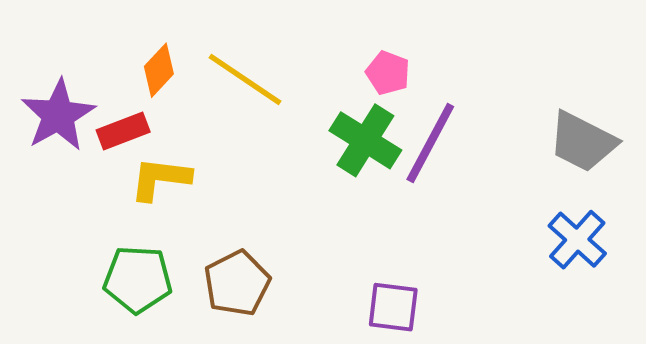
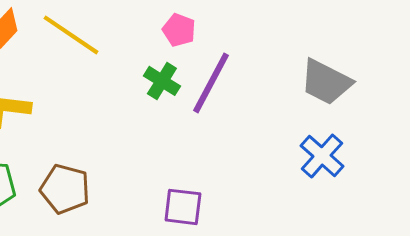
green cross: (365, 140) -> (162, 81), size x0.7
brown pentagon: (237, 283) -> (65, 189), turned -30

